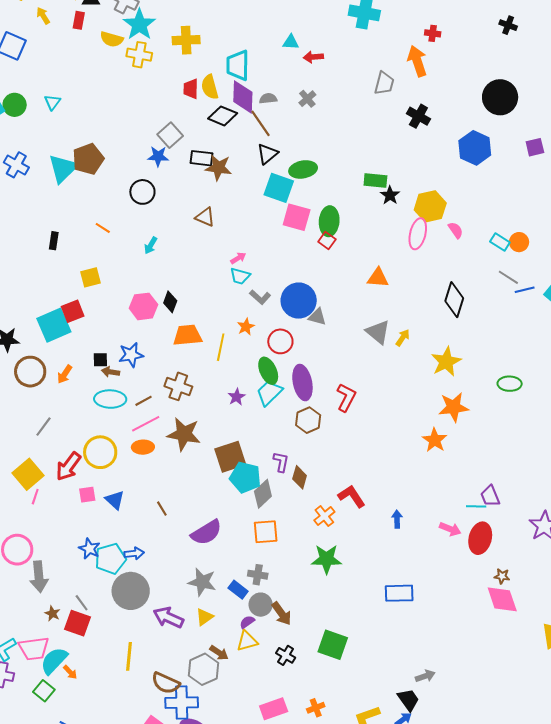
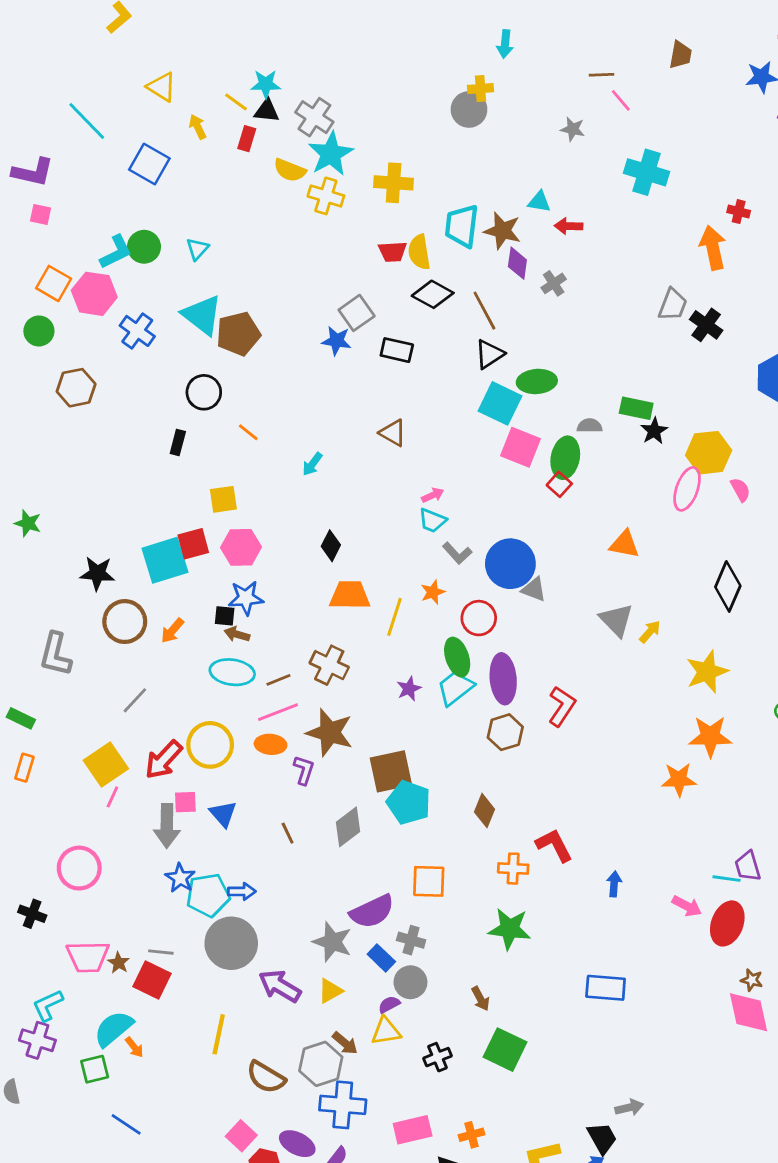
gray trapezoid: (384, 83) -> (673, 305), moved
red trapezoid: (191, 89) -> (393, 252), turned -100
purple diamond: (243, 97) -> (517, 263), moved, size x0.7
gray semicircle: (268, 98) -> (590, 426), moved
cyan triangle: (63, 168) -> (202, 315), moved, turned -44
brown star: (218, 168) -> (502, 231), moved
black circle: (142, 192) -> (204, 392), moved
pink hexagon: (143, 306) -> (241, 547), moved
blue star: (131, 355) -> (246, 598), moved
orange star: (435, 440) -> (679, 780), turned 30
purple L-shape: (281, 462) -> (304, 770), moved
gray diamond: (263, 494) -> (348, 827), moved
orange cross: (324, 516) -> (513, 869), turned 35
purple semicircle: (206, 532) -> (372, 911), moved
gray arrow: (39, 577) -> (167, 826), moved
gray line: (82, 603) -> (161, 952), turned -54
brown arrow: (282, 614) -> (480, 999), moved, size x0.7
pink trapezoid: (34, 648) -> (88, 957), moved
black cross: (286, 655) -> (438, 1057), turned 30
green square: (44, 691) -> (95, 1069), turned 30
blue cross: (182, 703) -> (343, 1105), moved

